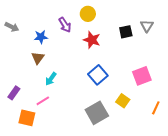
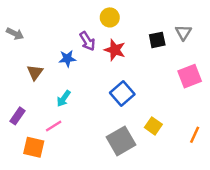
purple arrow: (65, 25) -> (87, 41), moved
blue star: (41, 37) -> (67, 59), moved
brown triangle: (38, 58) -> (35, 72), moved
pink square: (142, 76) -> (190, 76), moved

